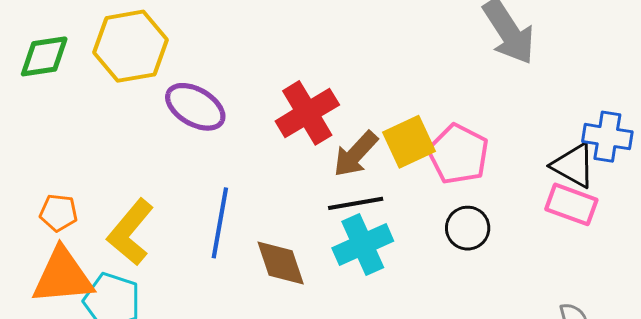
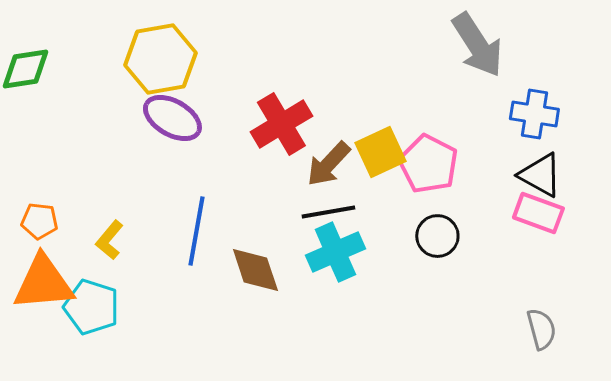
yellow hexagon: (131, 46) -> (160, 59), moved
blue cross: (607, 137) -> (534, 114), moved
yellow L-shape: (131, 232) -> (109, 240), size x0.6

